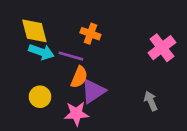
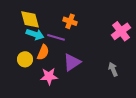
orange semicircle: (79, 77) -> (43, 52), moved
yellow circle: (40, 97) -> (25, 59), moved
pink star: (76, 114) -> (49, 76), moved

